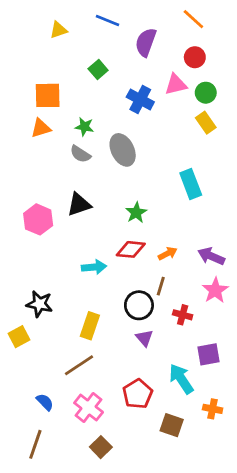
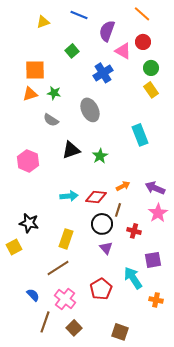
pink triangle: (176, 84) -> (123, 51), moved, turned 42
blue cross: (140, 99) -> (103, 73), turned 30
green star: (84, 127) -> (54, 93), moved
gray semicircle: (80, 154) -> (51, 120), moved
black triangle: (79, 204) -> (71, 150), moved
red diamond: (131, 249) -> (96, 197), moved
brown square: (172, 425) -> (120, 332), moved
brown line: (35, 444) -> (45, 322), moved

